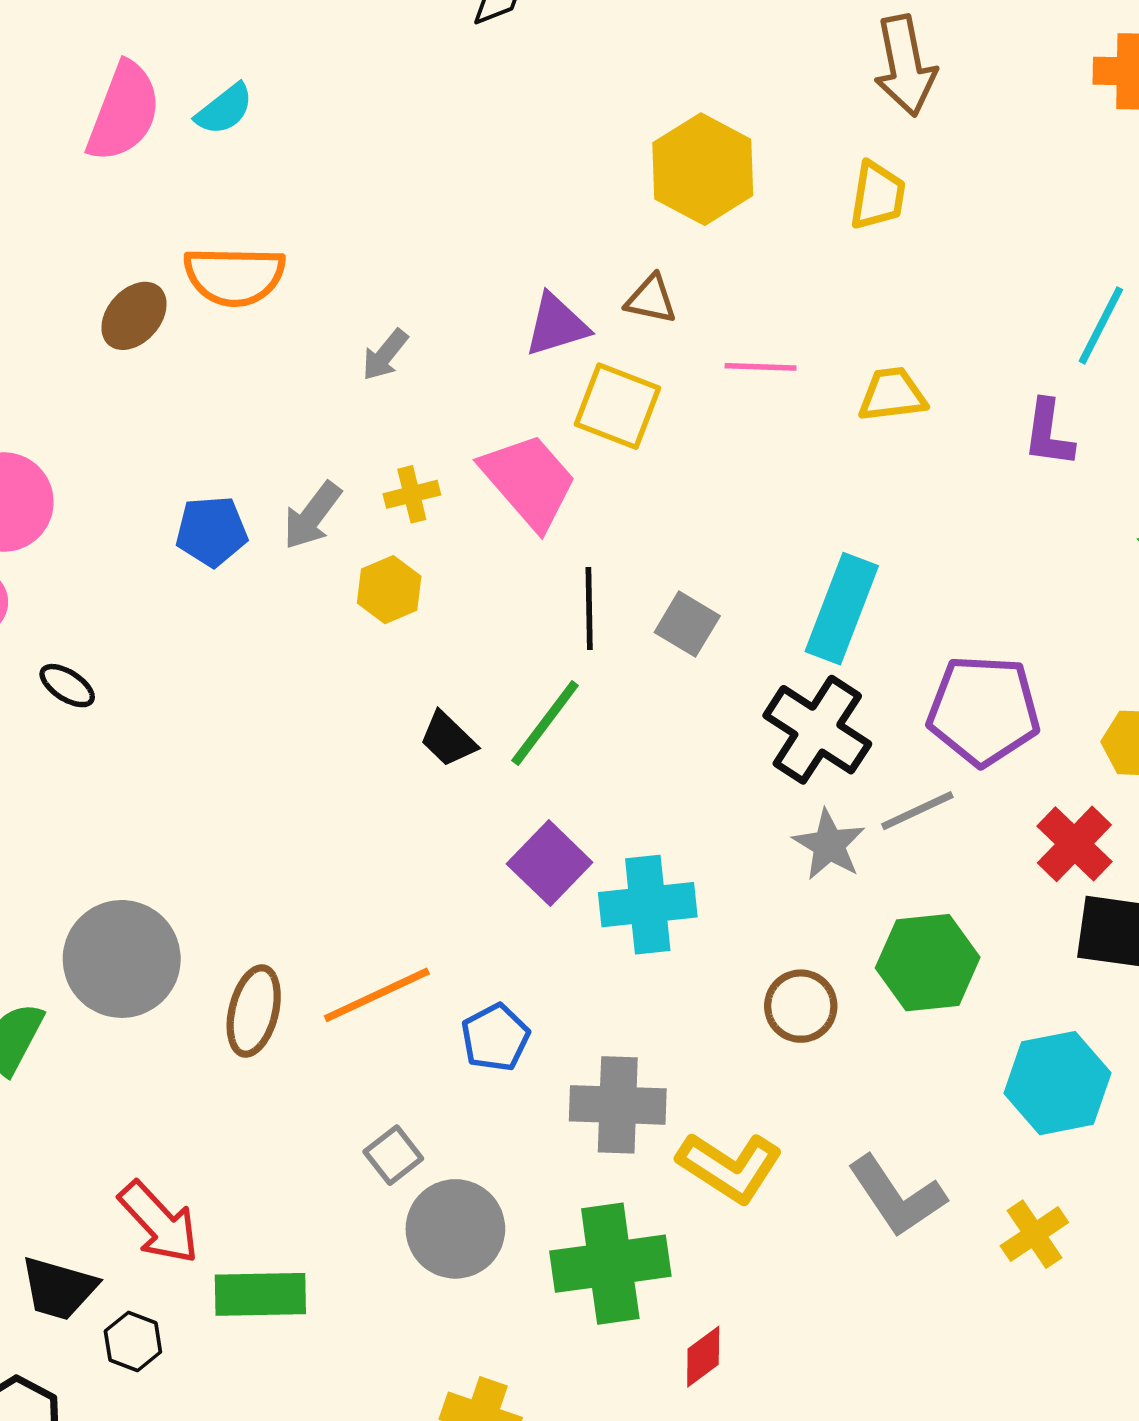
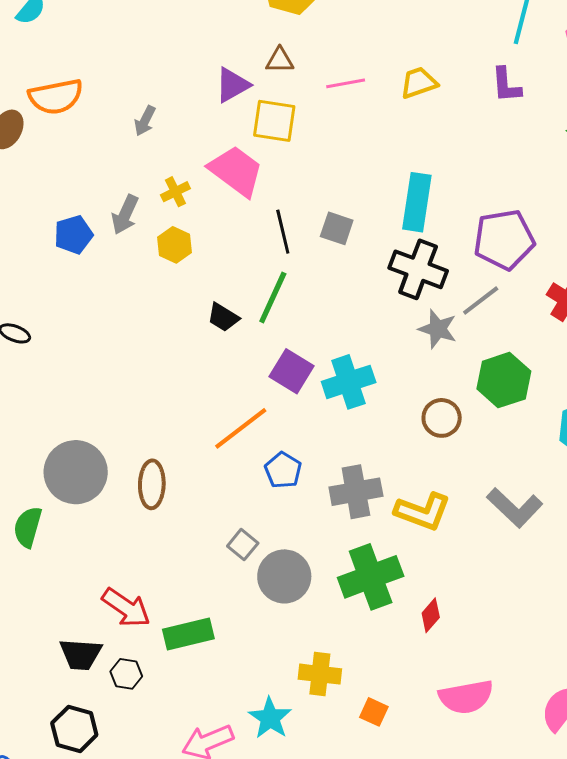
orange line: (377, 995) -> (241, 428), moved

